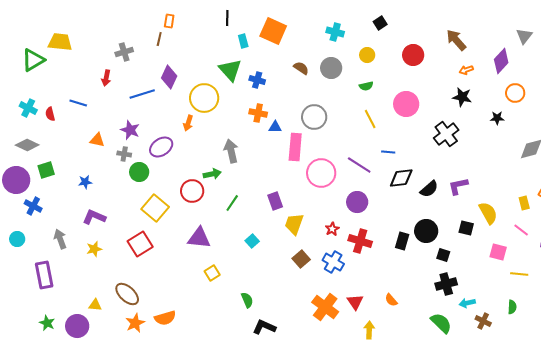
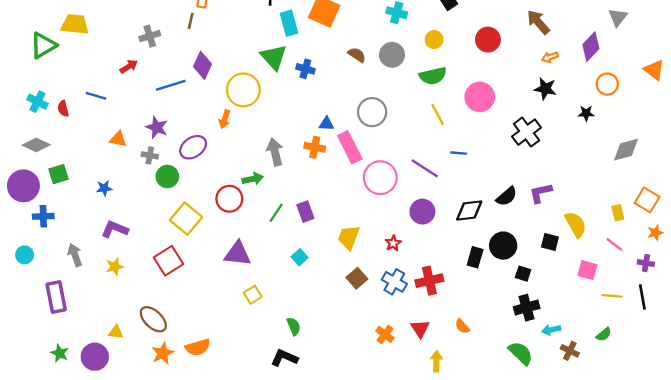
cyan rectangle: (243, 41) -> (289, 23), size x1.5
red arrow: (106, 78) -> (129, 67), turned -133
green semicircle: (366, 86) -> (433, 76), size x1.6
orange cross: (258, 113) -> (315, 147), moved
pink rectangle: (295, 147) -> (350, 147), turned -32
black diamond: (401, 178) -> (469, 210), moved
purple rectangle: (275, 201) -> (305, 212), moved
blue cross: (33, 206) -> (43, 216), turned -30
red cross: (360, 241) -> (429, 281), moved, turned -30
orange cross: (325, 307) -> (385, 334), size x0.6
green semicircle: (512, 307) -> (604, 334), turned 48
black L-shape: (264, 327) -> (284, 358), moved

